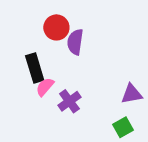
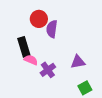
pink semicircle: (45, 87) -> (31, 60), turned 72
purple triangle: (132, 94) -> (78, 62), moved

